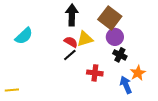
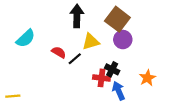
red semicircle: (71, 42) -> (59, 52), moved
black cross: (120, 55) -> (112, 69), moved
blue arrow: (126, 85) -> (119, 91), moved

